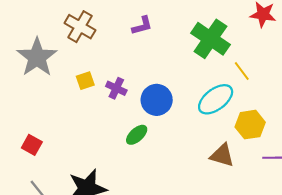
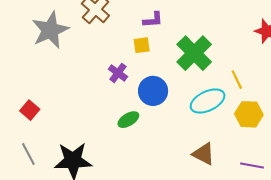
green cross: (210, 39) -> (194, 53), moved
yellow square: (85, 81) -> (142, 45), moved
yellow hexagon: (250, 125) -> (249, 114), moved

